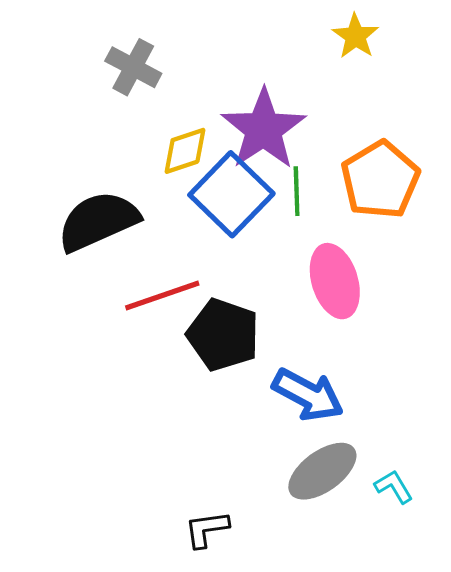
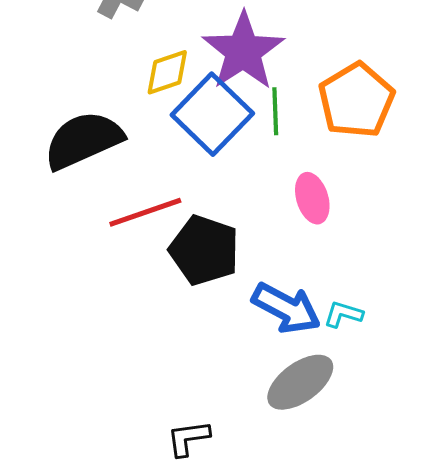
pink ellipse: (335, 281) -> (312, 198), size x0.7
cyan L-shape: (394, 487) -> (343, 314), moved, turned -42

